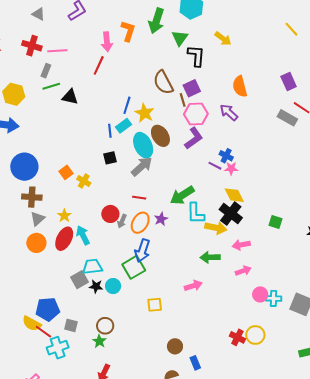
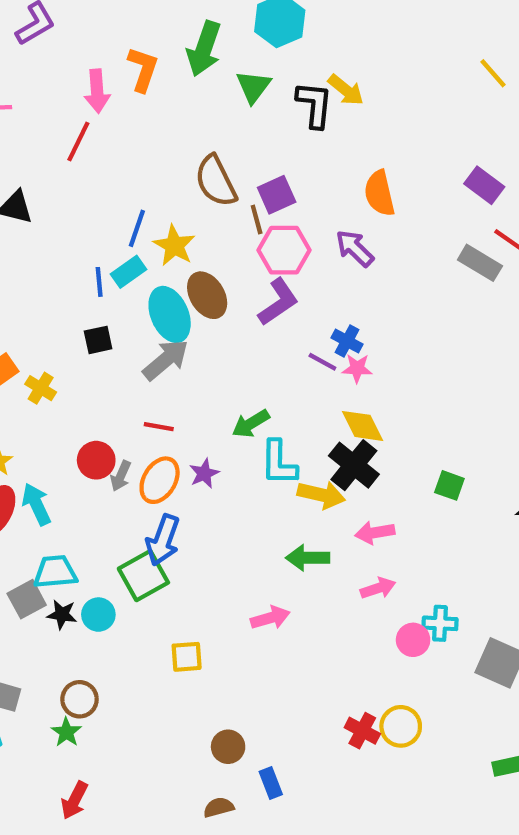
black L-shape: (196, 56) -> (314, 105), moved
purple rectangle: (289, 82) -> (484, 185), turned -30
green arrow: (182, 195) -> (251, 424), size x0.7
cyan cross: (274, 298) -> (440, 623), moved

